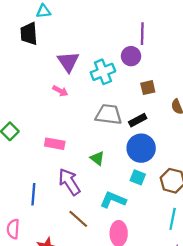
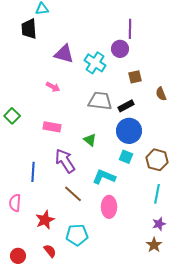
purple triangle: (68, 62) -> (64, 54), turned -40
cyan cross: (103, 72) -> (95, 63), turned -35
pink arrow: (60, 91) -> (53, 87), moved

